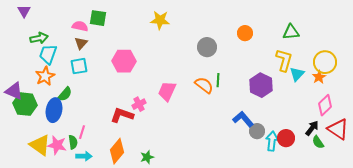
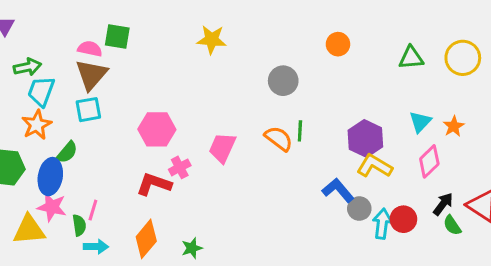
orange circle: (245, 33) -> (338, 44), moved
brown triangle: (81, 43) -> (91, 75), size x1.6
yellow L-shape: (284, 60) -> (375, 166), moved, turned -75
pink hexagon: (124, 61) -> (157, 129), moved
yellow circle: (325, 62) -> (463, 58), moved
pink diamond: (325, 105) -> (429, 161), moved
yellow triangle: (40, 145) -> (29, 230), turned -40
pink star: (57, 145) -> (52, 207), moved

